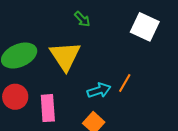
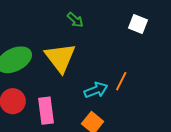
white square: (145, 27) -> (138, 24), size x0.7

